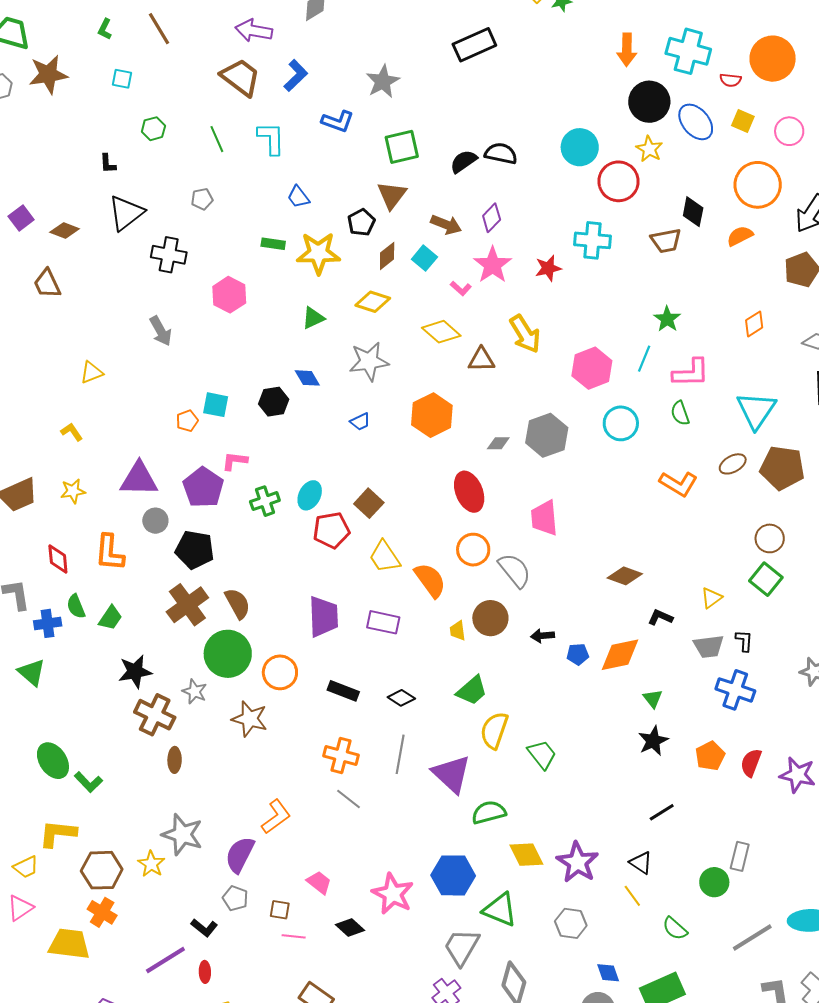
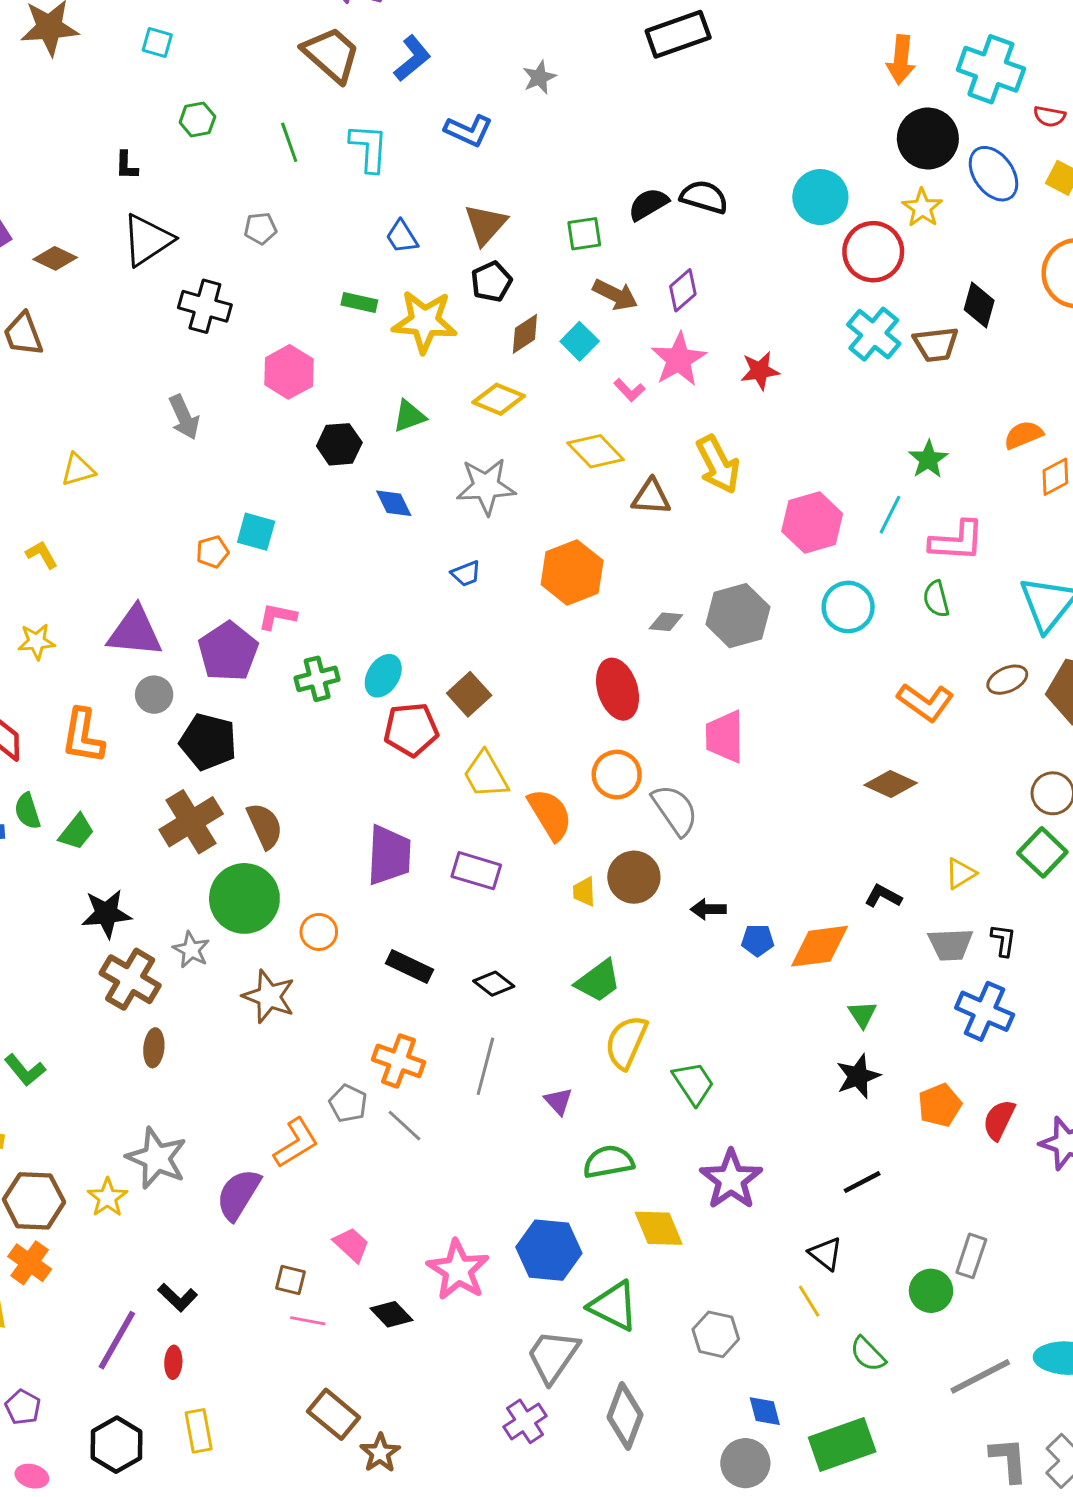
gray star: (383, 81) -> (539, 77), size x0.7
green square: (402, 147) -> (584, 234), moved, size x0.7
brown triangle: (392, 195) -> (485, 224), moved
orange semicircle: (740, 236) -> (1023, 435), moved
cyan cross: (593, 240) -> (874, 334), moved, turned 30
black hexagon: (274, 402) -> (339, 444), moved
brown diamond: (625, 576) -> (891, 784), moved
orange circle: (280, 672) -> (319, 932), size x0.7
purple triangle: (452, 774) -> (558, 1101), size x0.5
purple star: (577, 862) -> (731, 1179), moved
gray pentagon: (235, 898) -> (348, 1103), moved
purple line: (165, 960) -> (117, 1340), turned -33

